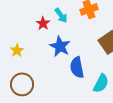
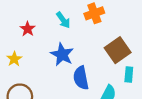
red star: (43, 23) -> (28, 29), moved

